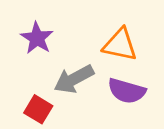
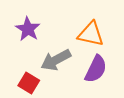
purple semicircle: (127, 91) -> (96, 69), turned -80

